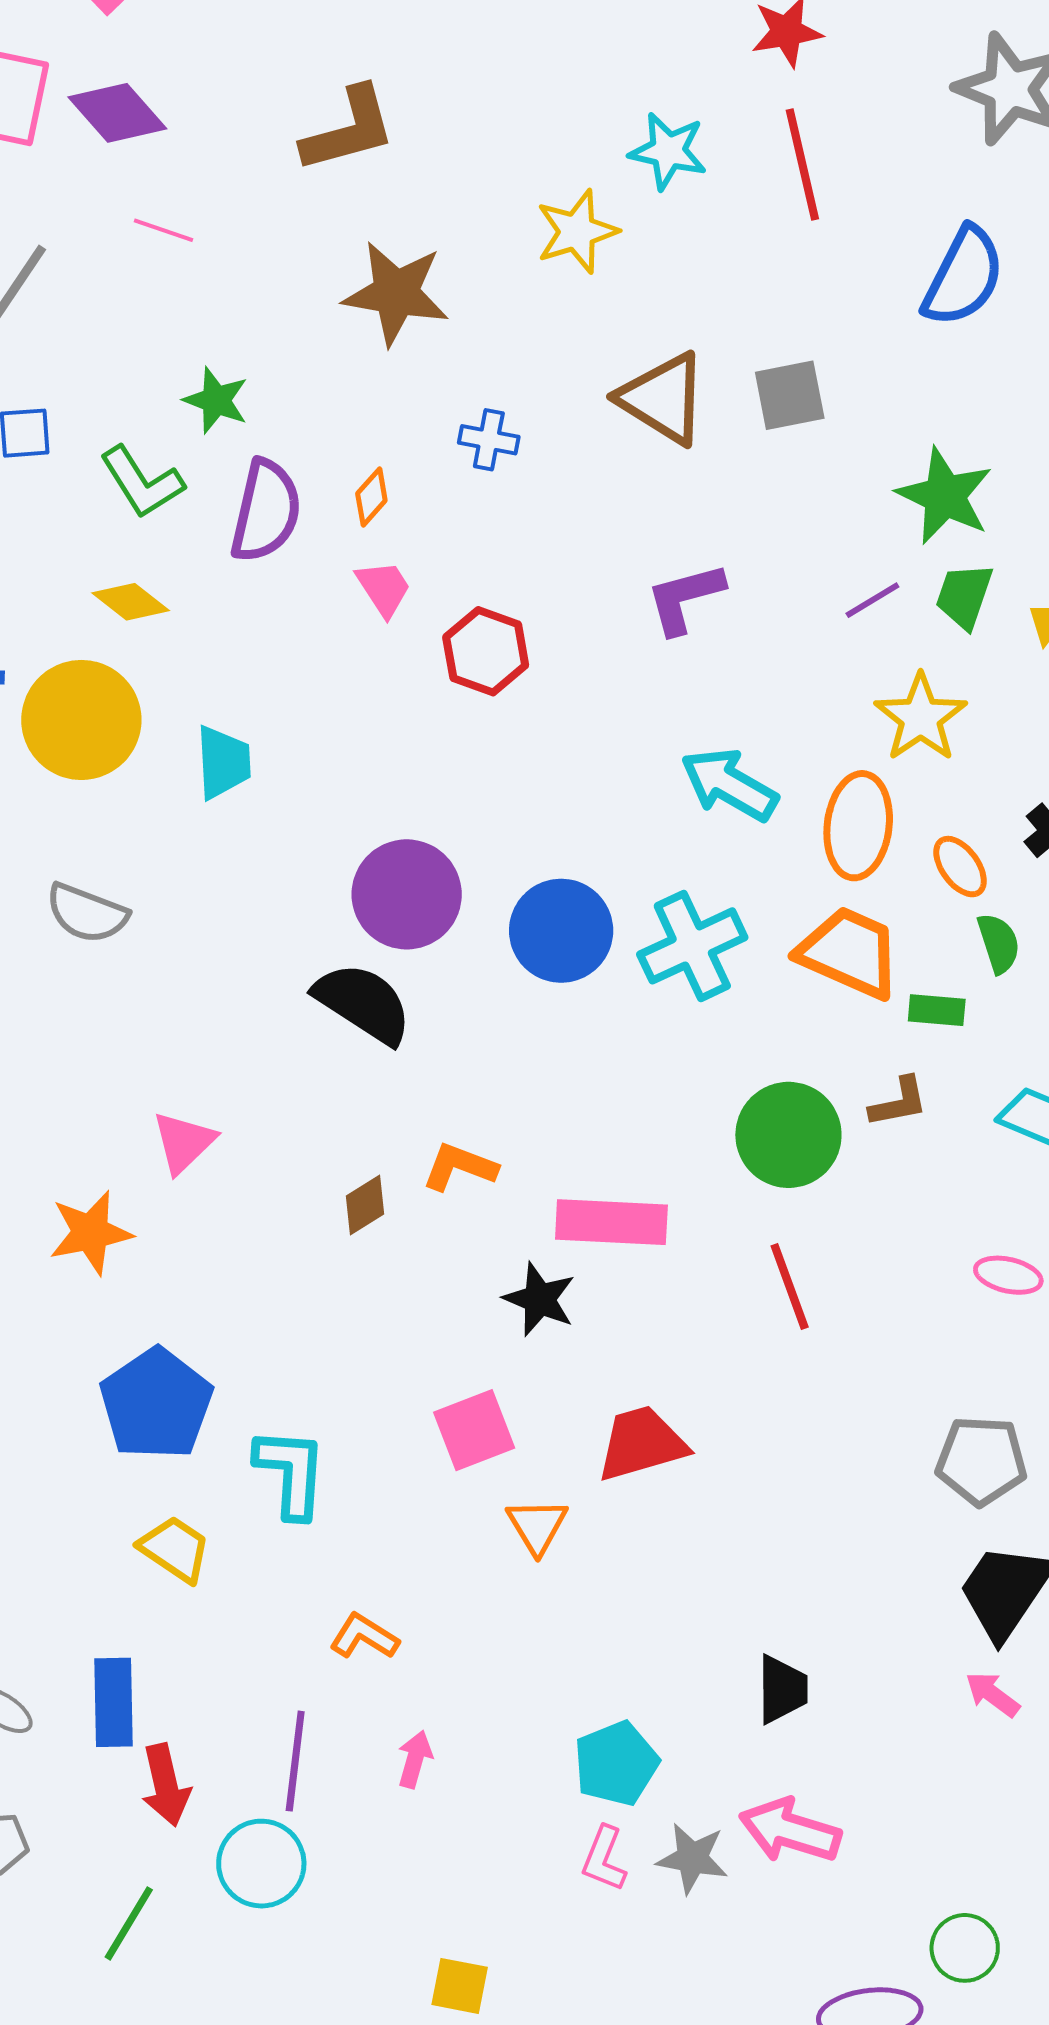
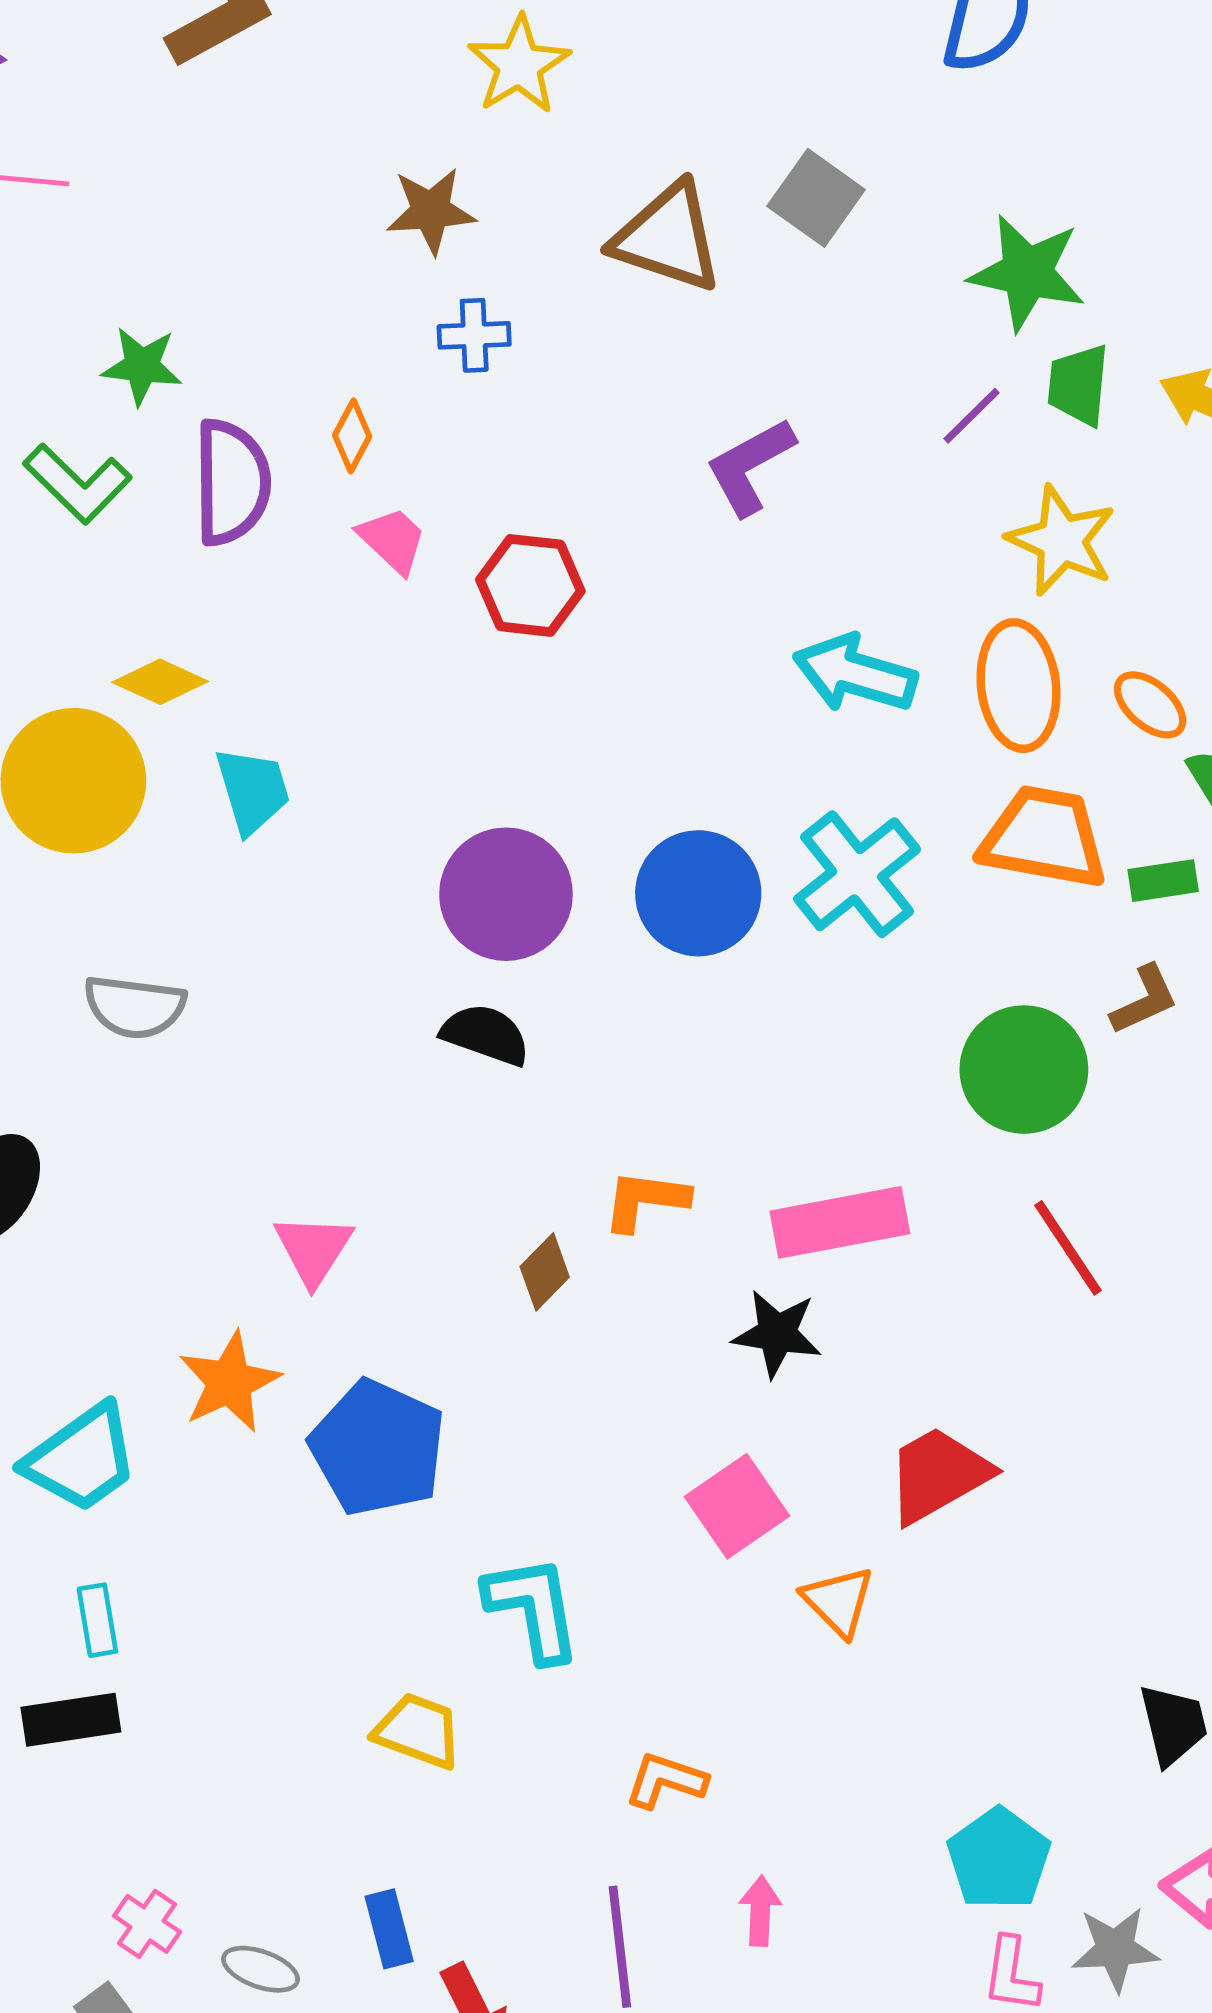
brown star: (396, 293) -> (431, 211), moved, size x0.7
gray square: (790, 395) -> (816, 198), turned -30
yellow diamond: (131, 602) -> (160, 682), moved
black semicircle: (363, 1003) -> (486, 1035), size x0.7
blue pentagon: (156, 1404) -> (378, 1448), moved
blue rectangle: (114, 1702) -> (389, 1929), size x0.7

